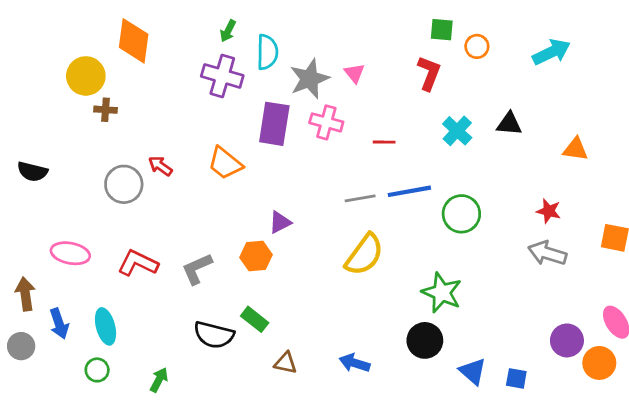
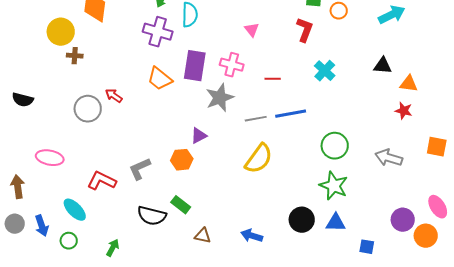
gray star: (309, 79) -> (220, 98), moved
black triangle: (509, 124) -> (383, 66), moved
orange trapezoid: (225, 163) -> (160, 79), moved
red star: (549, 211) -> (404, 111), moved
green circle: (461, 214) -> (335, 146), moved
red L-shape: (138, 263) -> (102, 181), moved
green star: (442, 293) -> (334, 186), moved
blue arrow: (59, 324) -> (42, 226), moved
cyan ellipse: (106, 326) -> (75, 210), turned -30
blue triangle: (473, 371) -> (336, 223), moved, turned -40

